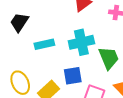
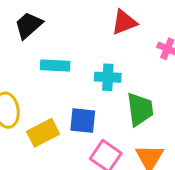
cyan cross: (81, 42) -> (108, 77), size x0.7

